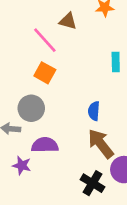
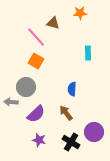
brown arrow: (101, 144) -> (66, 113), moved, size x0.7
purple semicircle: (45, 145) -> (36, 114), turned 138
purple star: (22, 165) -> (39, 140), moved

